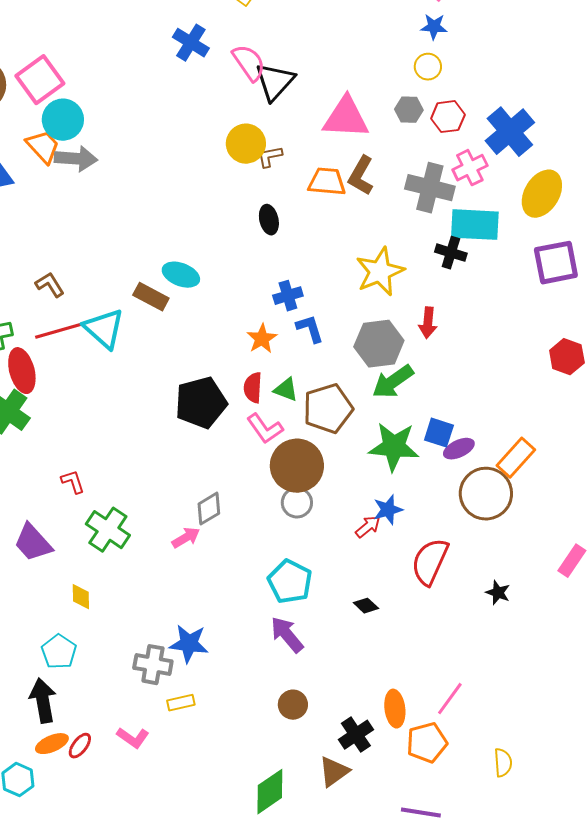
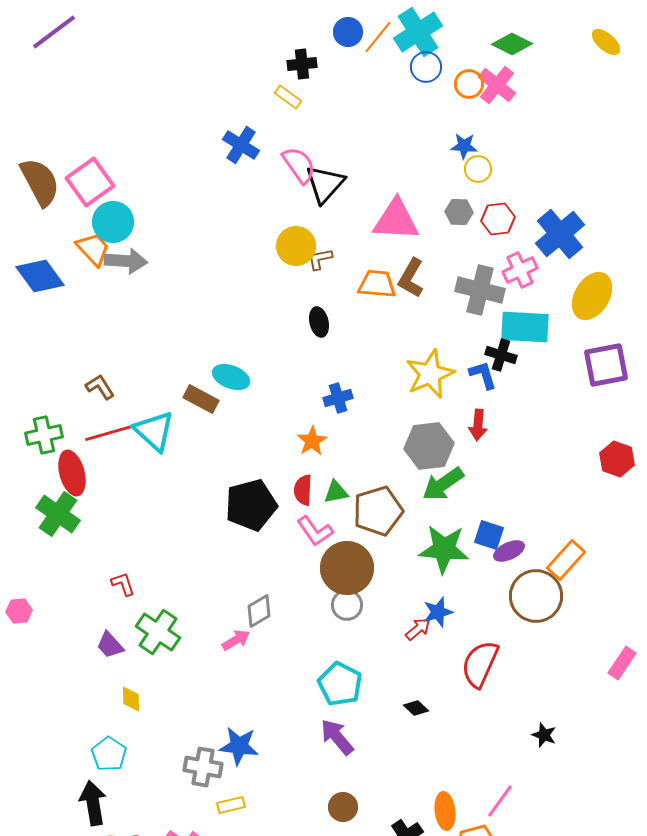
blue star: (434, 27) -> (464, 146), moved
blue L-shape: (310, 329) -> (483, 375), moved
green triangle: (286, 390) -> (336, 492), turned -32
purple trapezoid: (33, 543) -> (110, 645), moved, size x0.7
black star: (498, 593) -> (544, 735), moved

